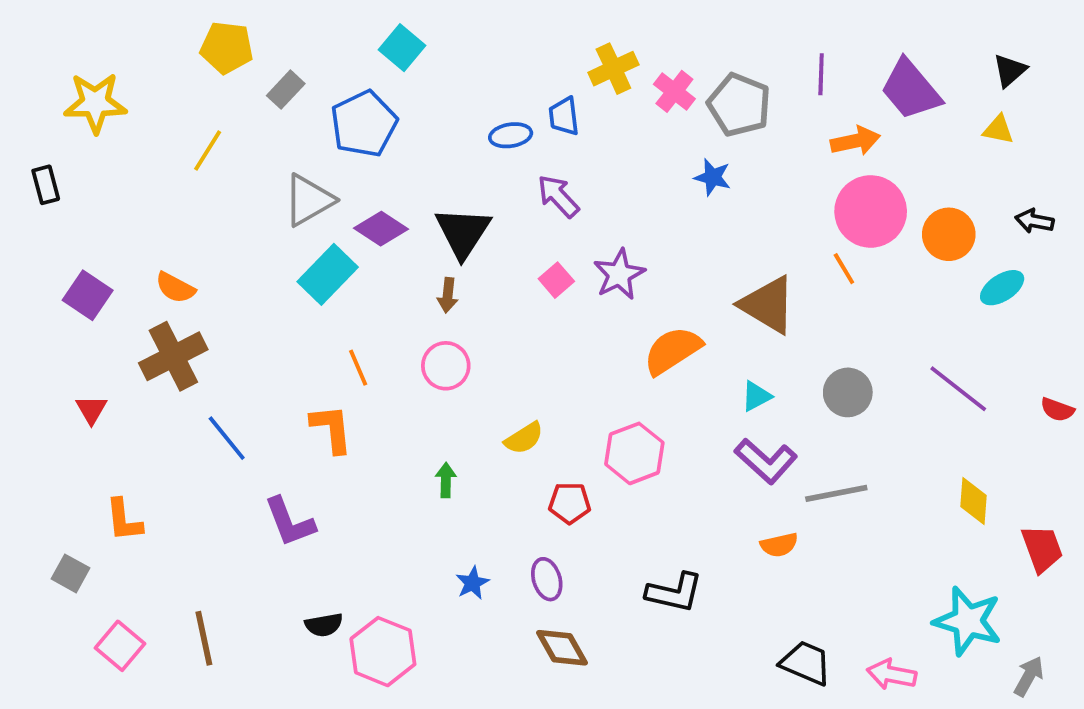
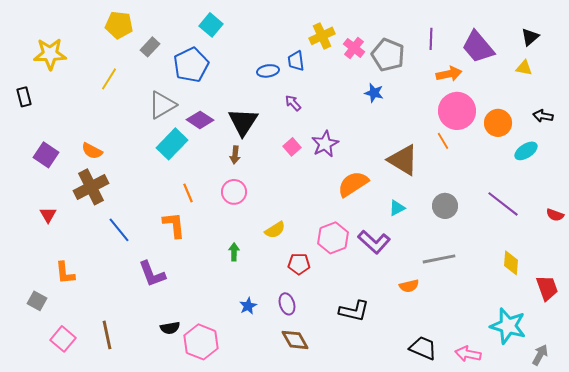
purple arrow: (558, 196) -> (293, 103), size x0.7
purple L-shape: (766, 461) -> (374, 242), moved

